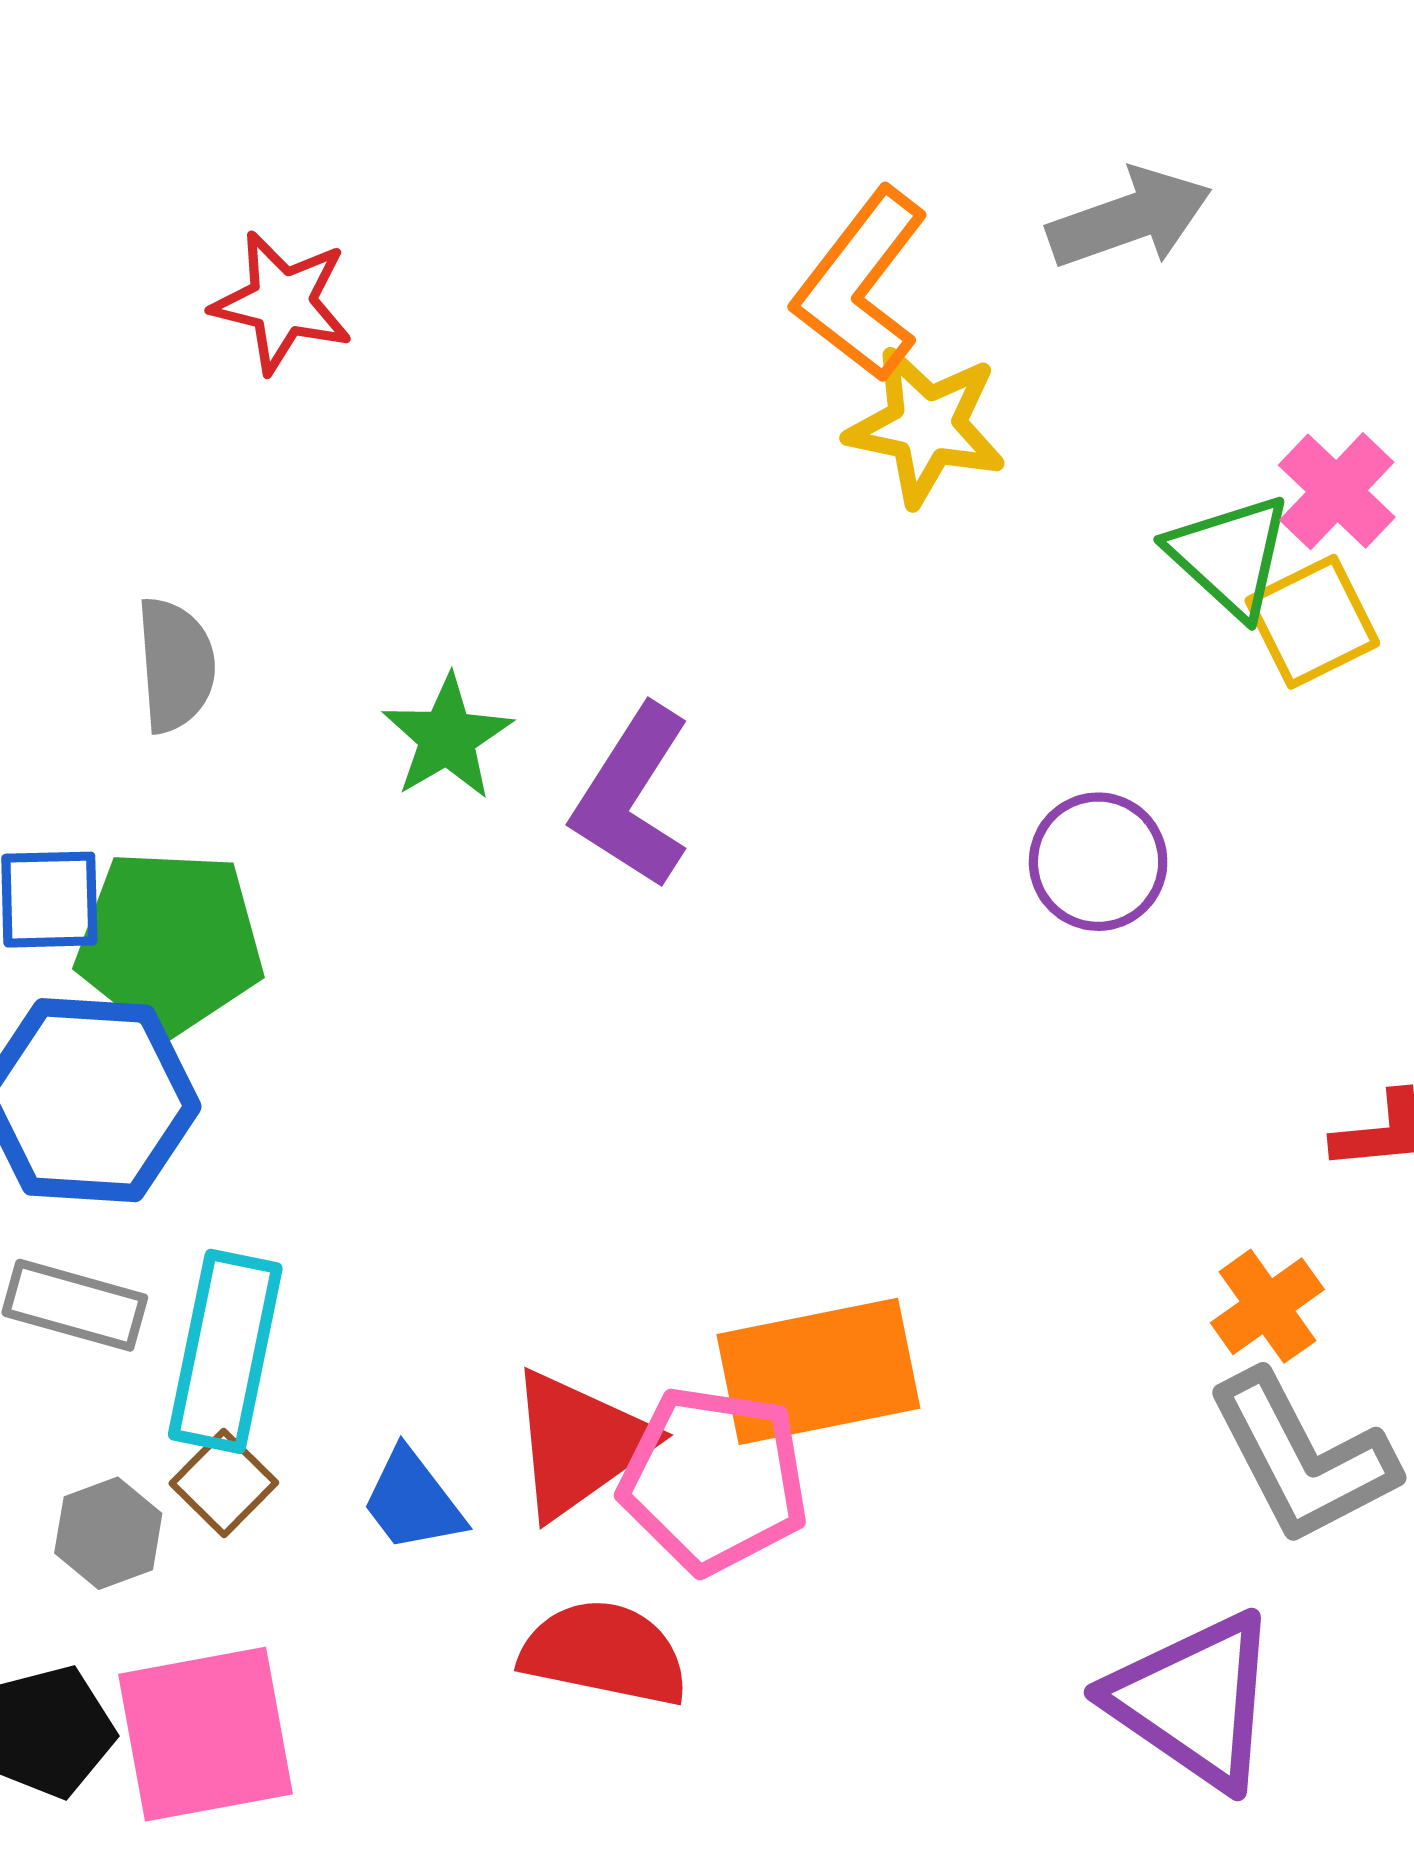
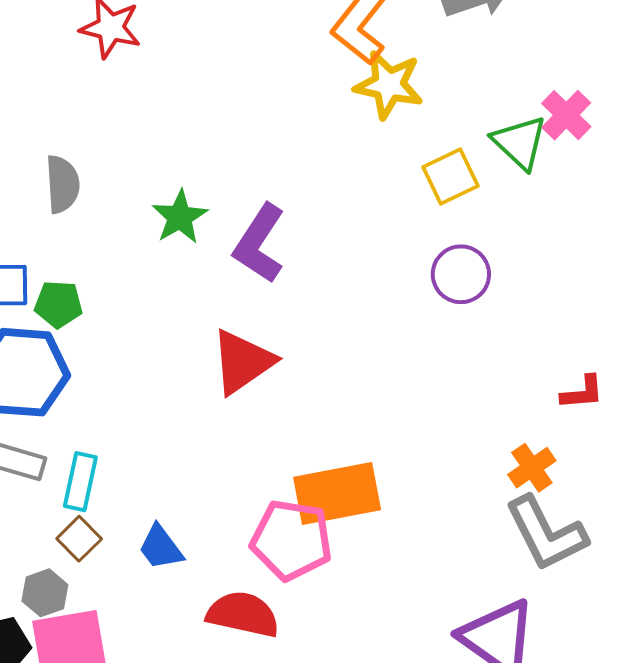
yellow square: (1312, 622) -> (451, 176), moved
green pentagon: (170, 942) -> (59, 304), size x0.6
cyan rectangle: (225, 1351) -> (80, 482), size x0.7
red triangle: (579, 1444) -> (242, 362), moved
gray hexagon: (108, 1533) -> (45, 593), moved

